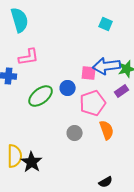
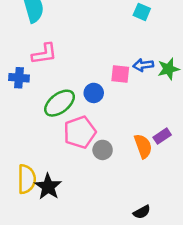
blue arrow: (107, 66) -> (143, 65), size x0.6
purple rectangle: (122, 91) -> (162, 136), moved
pink pentagon: (93, 103) -> (80, 132), moved

